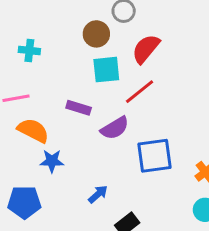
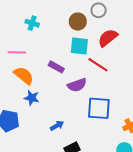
red line: (140, 92) -> (98, 65), turned 60

